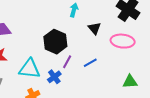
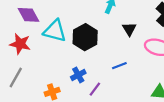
purple line: (67, 62) -> (95, 89), moved
cyan triangle: (30, 69) -> (55, 31), moved

